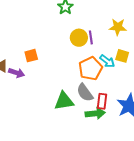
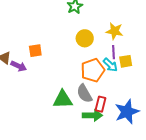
yellow star: (118, 27) -> (115, 31), moved
purple line: (91, 37) -> (114, 52), moved
yellow square: (122, 56) -> (126, 61), turned -32

